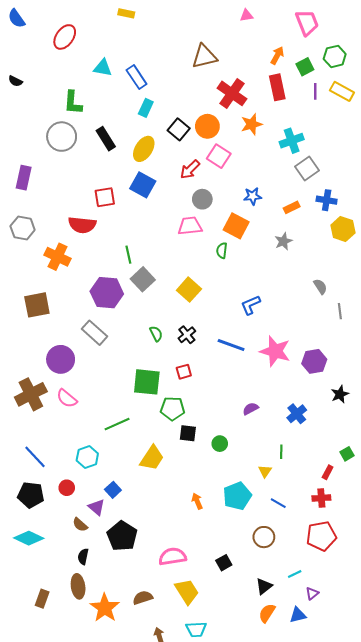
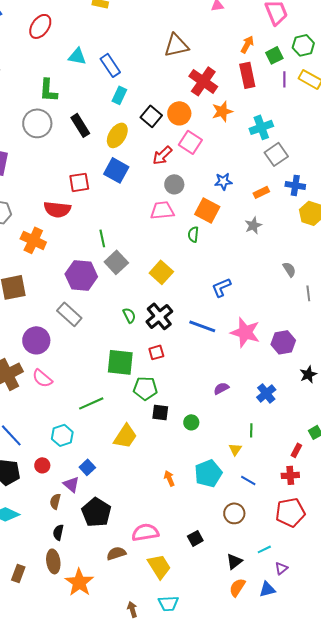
black cross: (187, 335) -> (159, 316), size x1.5
brown semicircle: (80, 525) -> (55, 501), turned 63
brown semicircle: (143, 598) -> (116, 553), moved

